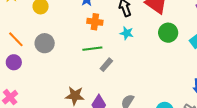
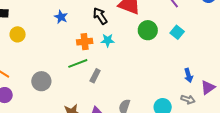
orange cross: (95, 22) -> (85, 42), moved
gray circle: (45, 43) -> (41, 81), moved

